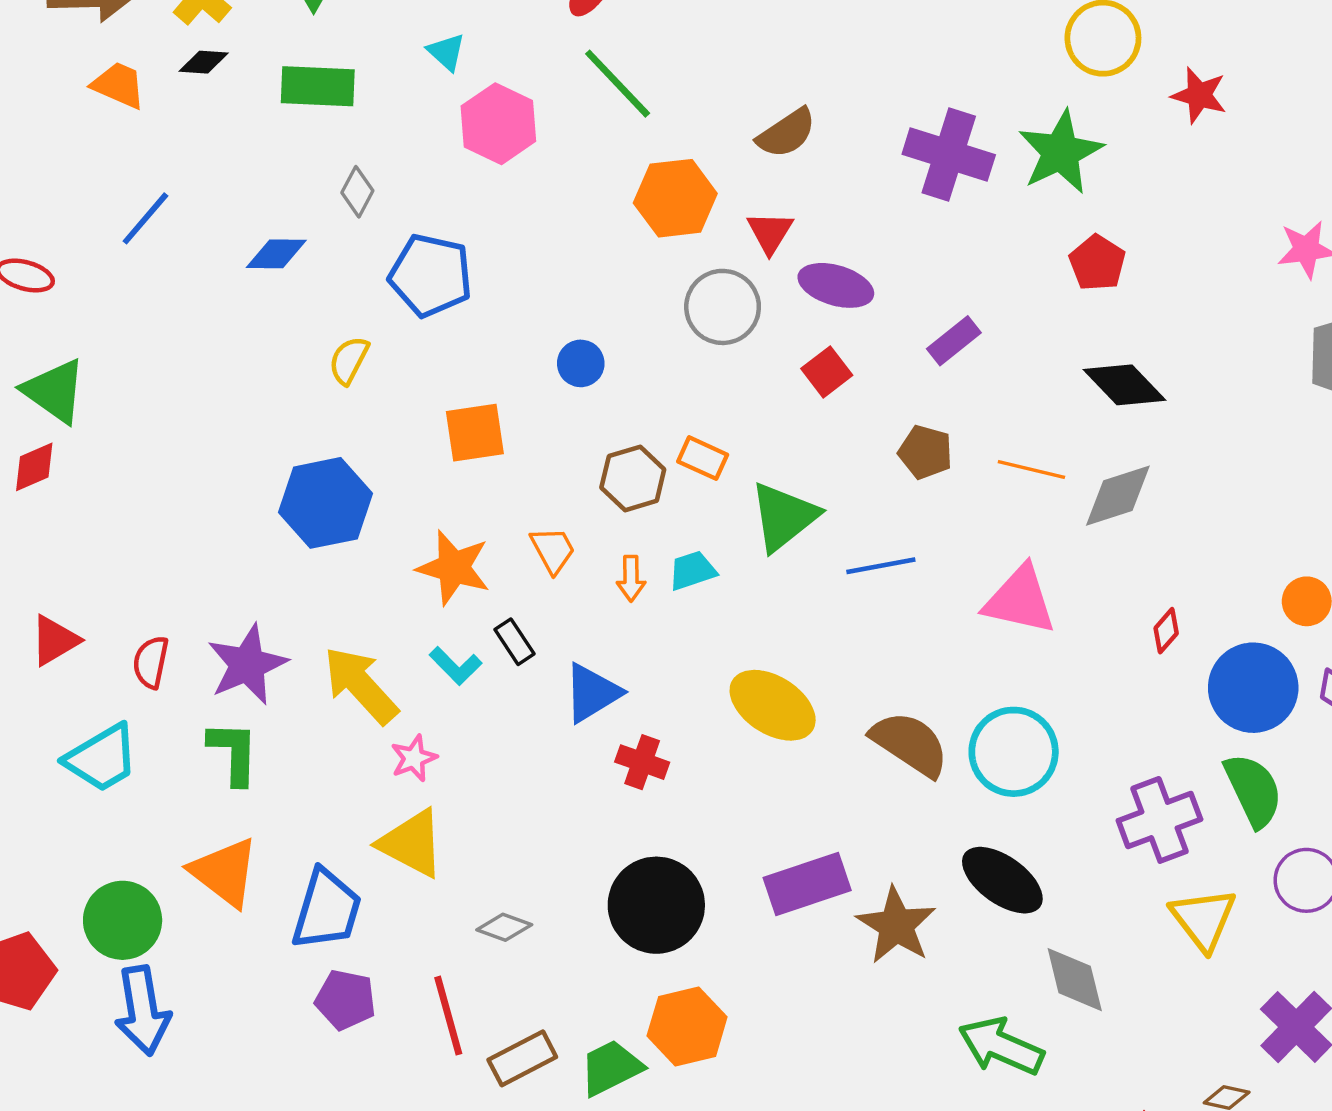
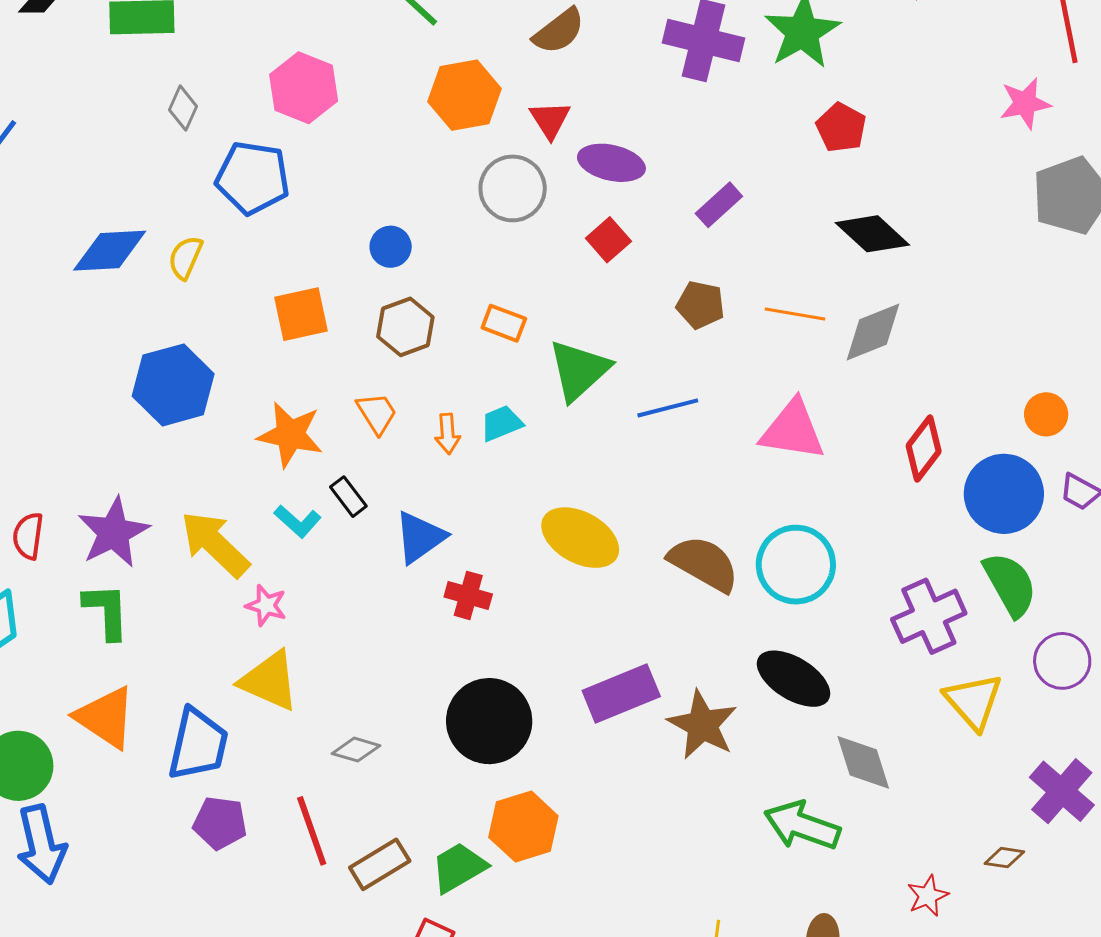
pink hexagon: (498, 124) -> (304, 88), moved
blue diamond: (276, 254) -> (110, 251), moved, size x1.4
brown hexagon: (633, 478) -> (405, 327), moved
red diamond: (1166, 631) -> (924, 449), size x1.6
pink star: (414, 758) -> (266, 605), turned -30

